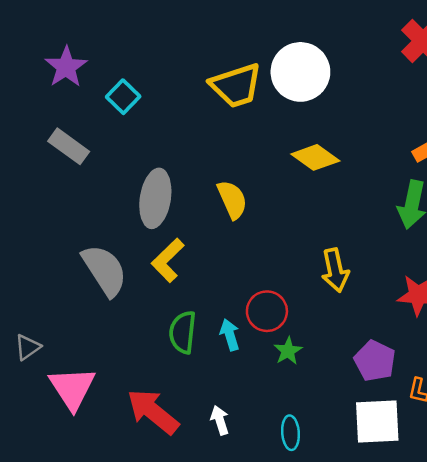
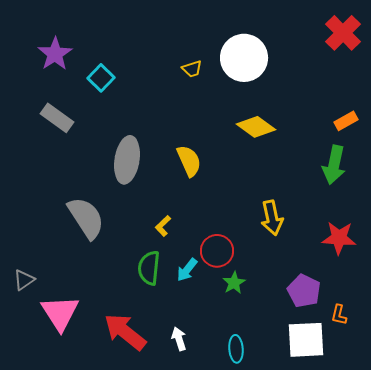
yellow trapezoid: (236, 86) -> (192, 69), size x0.5
yellow L-shape: (168, 260) -> (163, 226), moved, size x0.6
cyan arrow: (230, 335) -> (187, 270), turned -125

